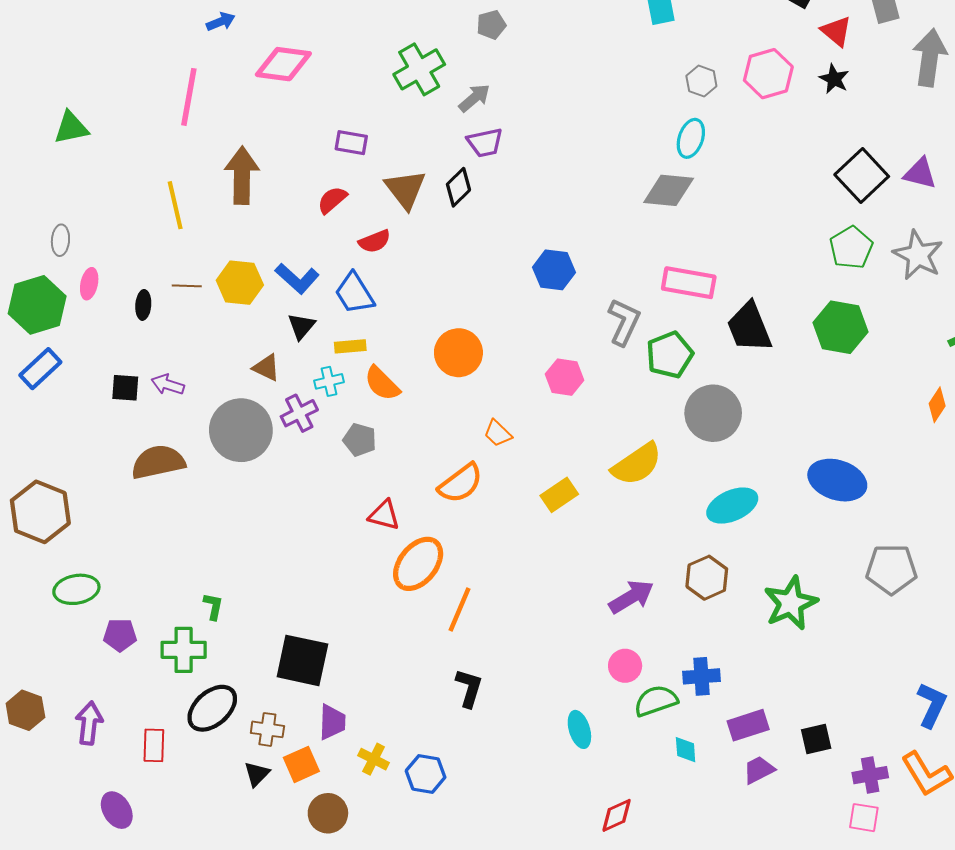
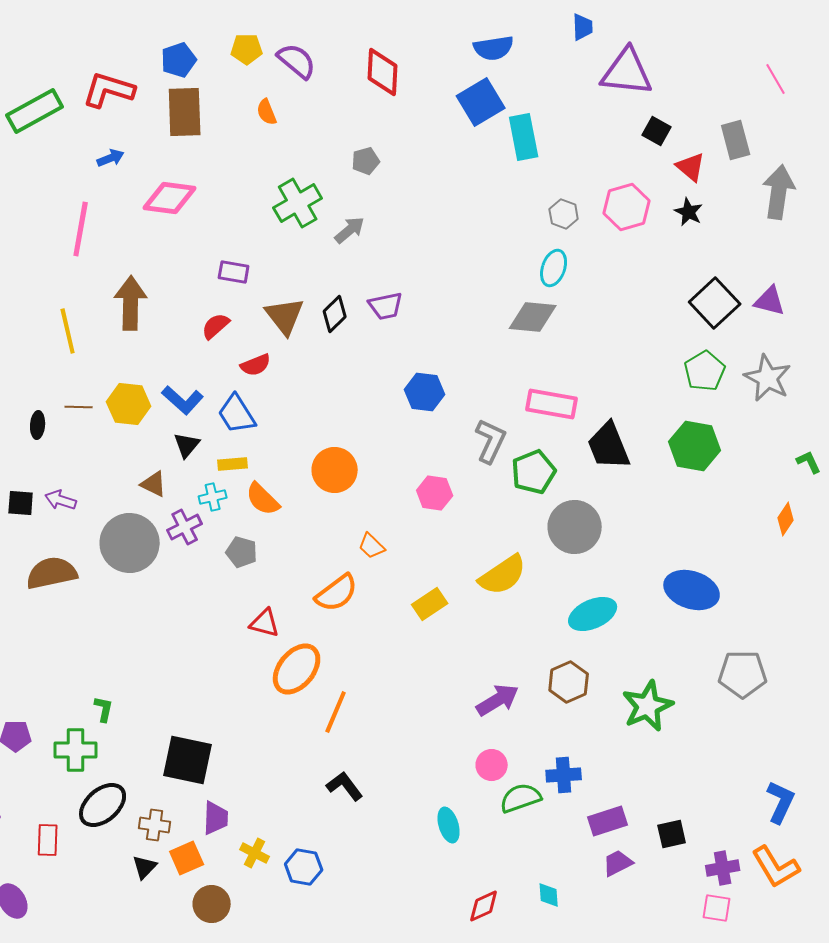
purple trapezoid: (485, 143) -> (386, 306), moved
black L-shape: (469, 688) -> (345, 786), turned -54
cyan diamond: (686, 750) -> (549, 895), moved

